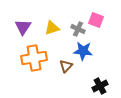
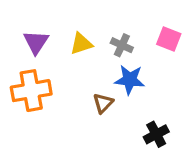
pink square: (96, 20) -> (169, 39), moved
orange cross: (34, 58) -> (31, 91), moved

